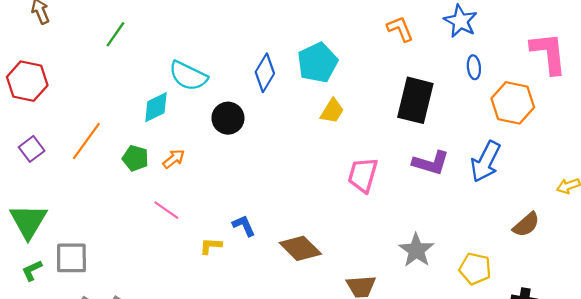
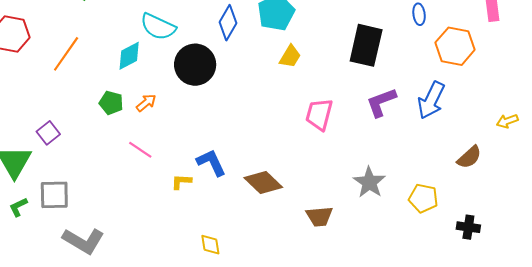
black circle: (228, 118) -> (195, 65), size x1.4
orange line: (86, 141) -> (66, 54), moved
purple square: (32, 149) -> (48, 133), moved
purple L-shape: (431, 163) -> (381, 102), turned 144
blue L-shape: (244, 226) -> (211, 163), size x1.4

